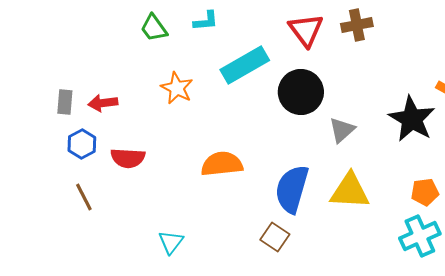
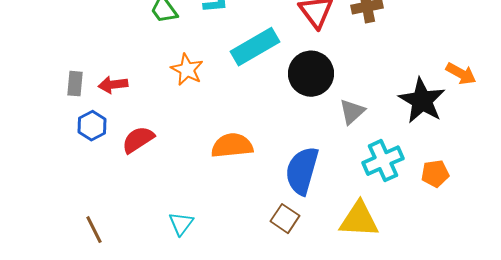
red semicircle: (128, 158) -> (138, 140), turned 144
yellow triangle: (350, 191) -> (359, 220), moved
brown line: (84, 197) -> (94, 230), moved
cyan cross: (420, 236) -> (383, 161), moved

